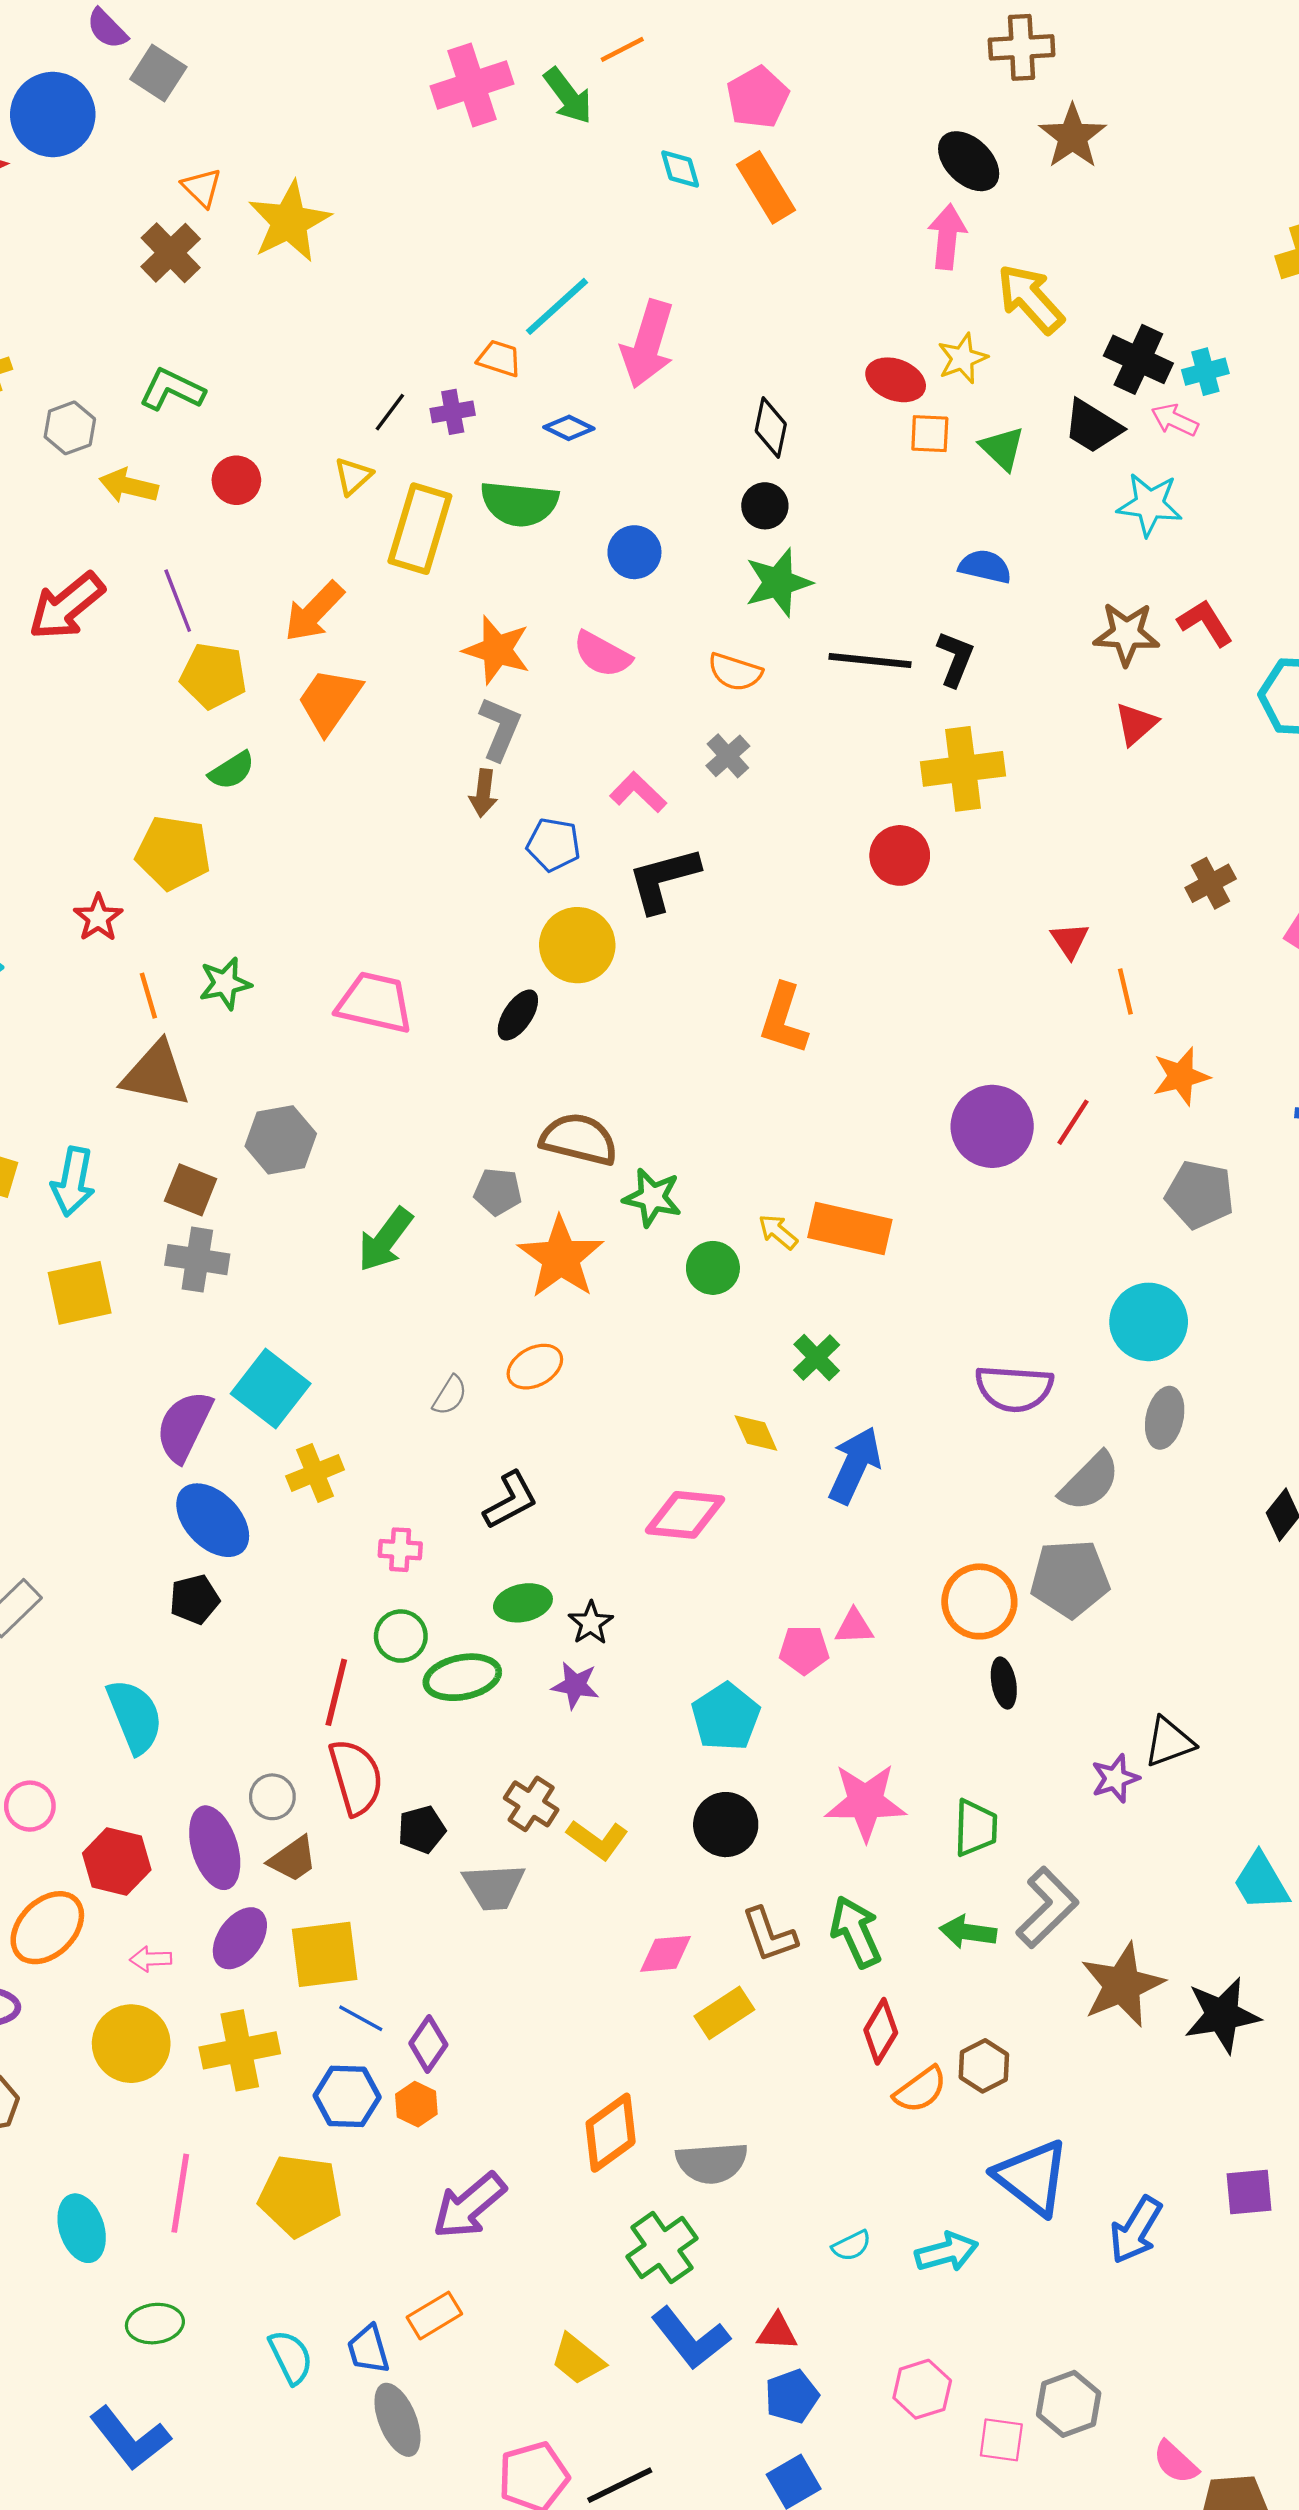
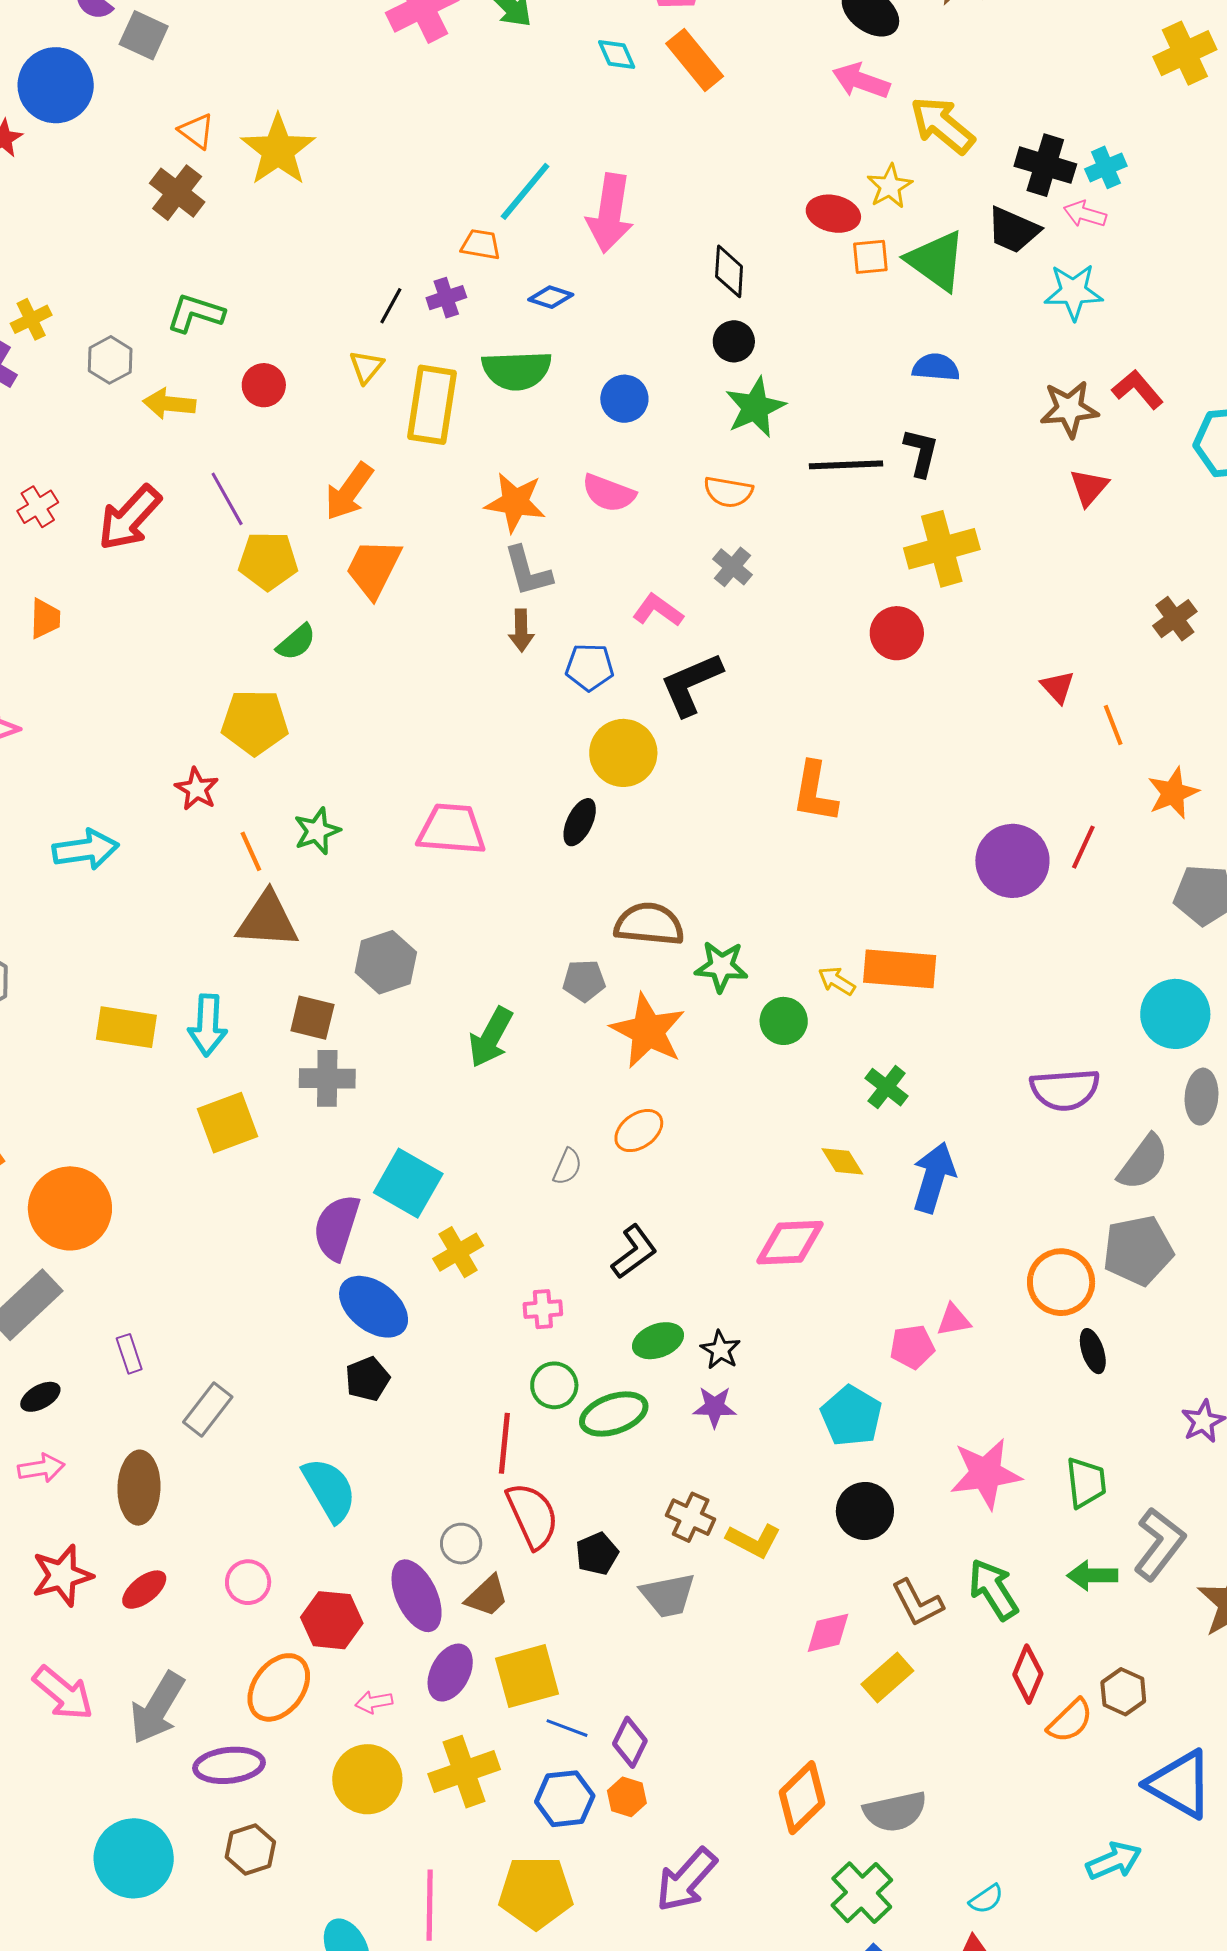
pink arrow: (947, 237) -> (861, 81), turned -68
green triangle: (1002, 448) -> (936, 261), size x1.5
gray L-shape: (500, 729) -> (528, 571), turned 150
cyan semicircle: (852, 2246) -> (986, 1899), moved

